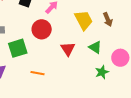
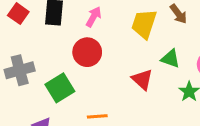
yellow trapezoid: (84, 20) -> (144, 24), turned -120
red triangle: (68, 49) -> (142, 79), moved

